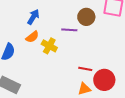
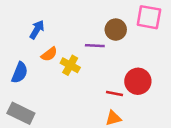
blue arrow: (33, 17) -> (37, 30), moved
red circle: (104, 80) -> (138, 81), moved

